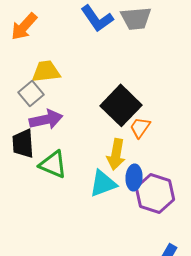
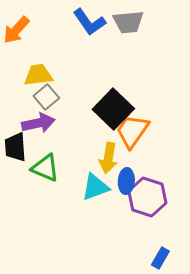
gray square: (31, 93) -> (46, 97), moved
orange trapezoid: (140, 127) -> (132, 131), size x1.6

